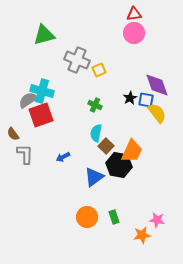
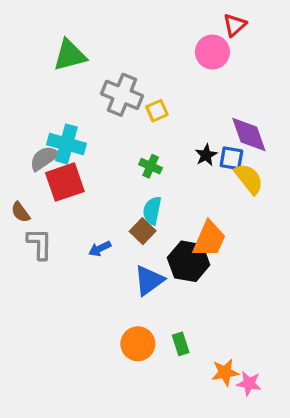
red triangle: (134, 14) -> (235, 25), moved, turned -35
brown square: (106, 146) -> (143, 231), moved
pink star: (157, 220) -> (249, 383), moved

